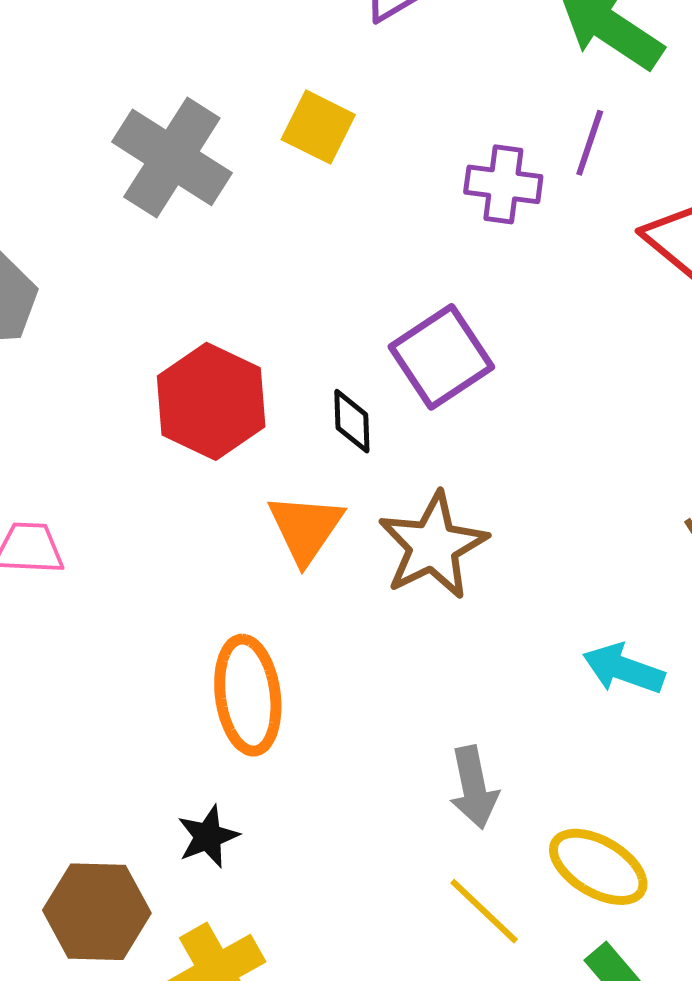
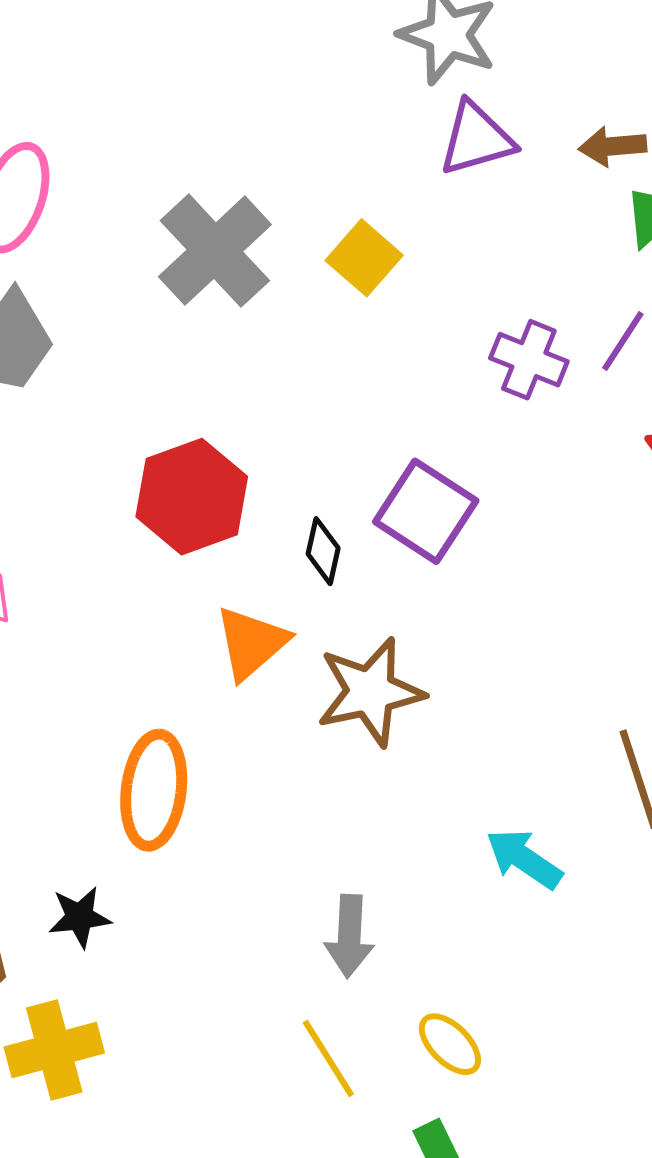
purple square: (441, 357) -> (426, 511), turned -38
yellow ellipse: (598, 867) -> (450, 1044), size x0.7

